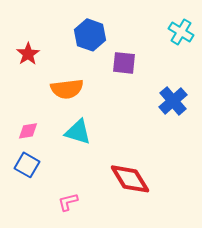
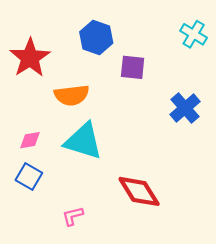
red star: (28, 54) -> (30, 58), size x1.6
cyan triangle: (78, 132) -> (83, 141), size x1.4

